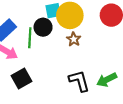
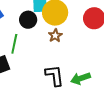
green line: (30, 38) -> (14, 44), moved

